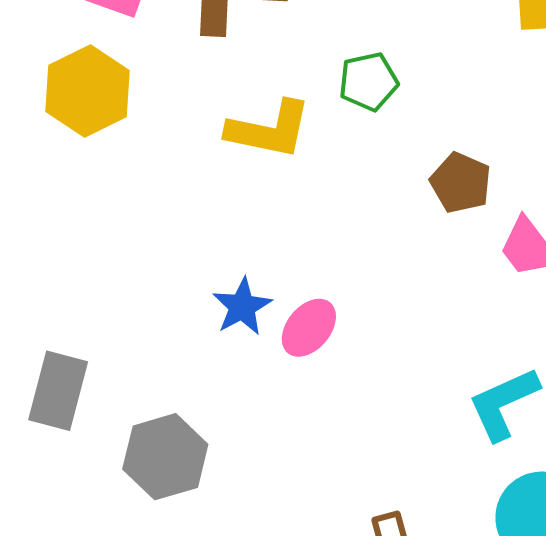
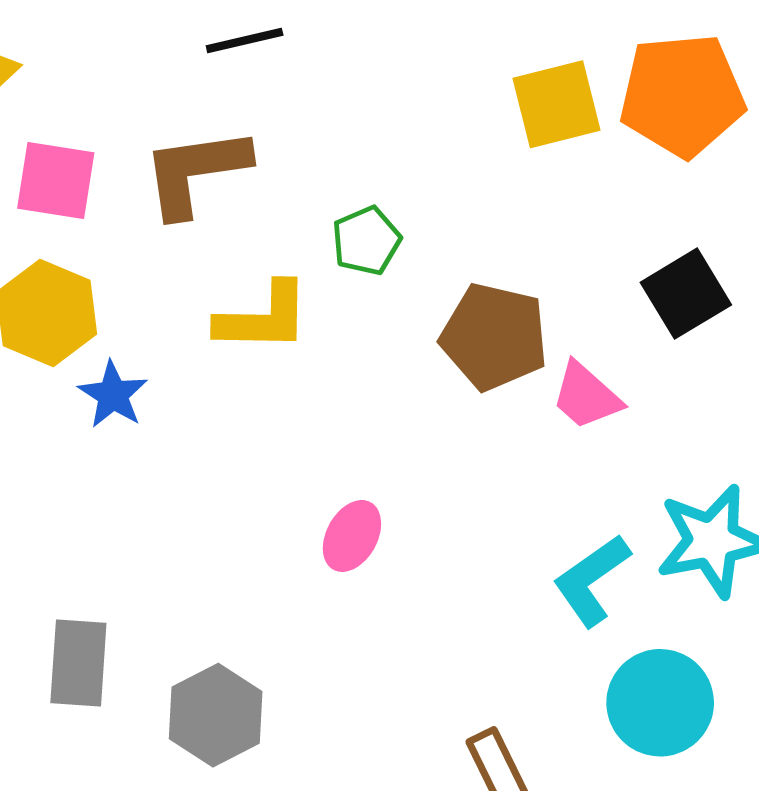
brown pentagon: (461, 183) -> (494, 337), size x1.5
blue star: (242, 307) -> (113, 395), moved

